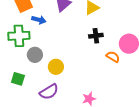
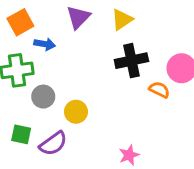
black cross: (96, 36) -> (131, 61), size x1.5
purple semicircle: (49, 92) -> (53, 144), moved

